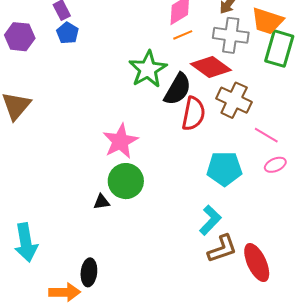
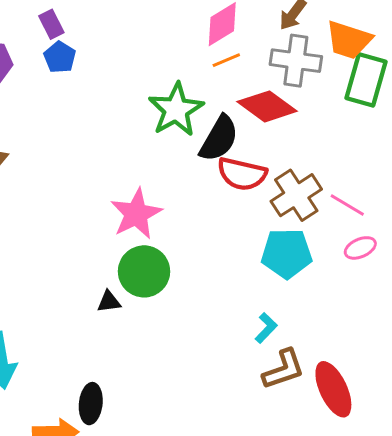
brown cross: (234, 100) -> (296, 195), moved, turned 32
red semicircle: (193, 114) -> (242, 174), turned 92
cyan L-shape: (210, 220) -> (266, 328), size x0.7

